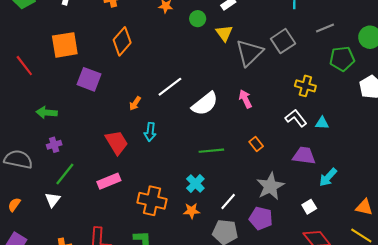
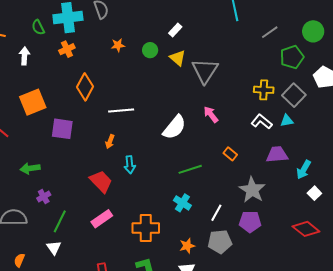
gray square: (283, 41) -> (294, 95), moved
white line: (170, 87) -> (121, 110), moved, turned 45
white square: (309, 207) -> (314, 193), moved
orange star: (192, 211) -> (187, 246), moved

